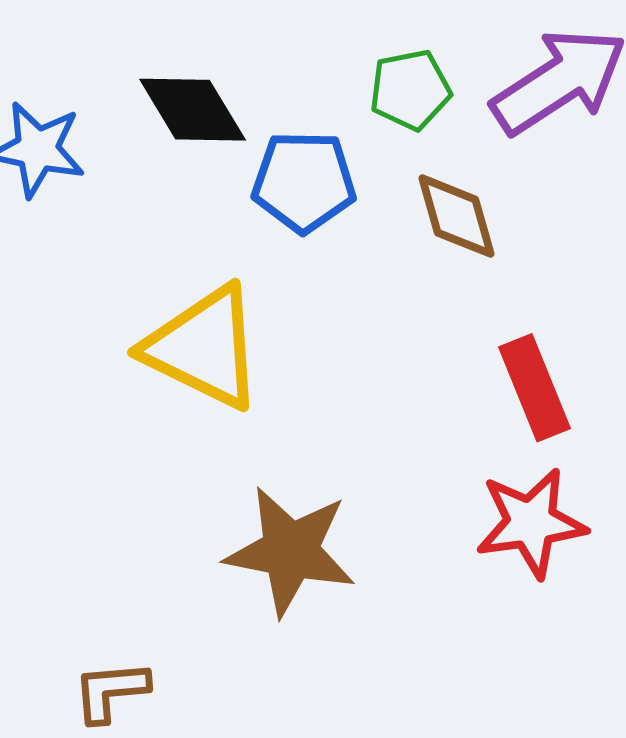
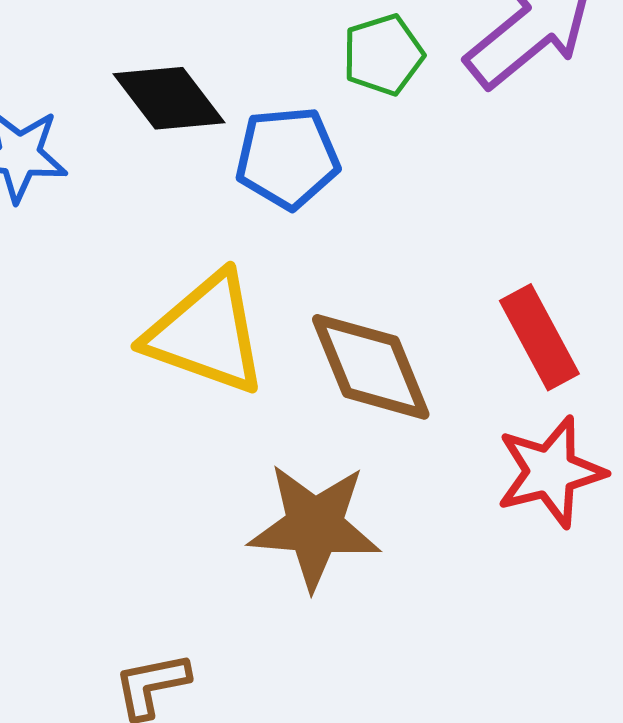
brown diamond: (457, 216) -> (371, 367), moved, size x1.4

